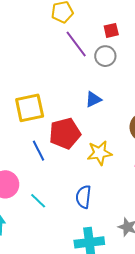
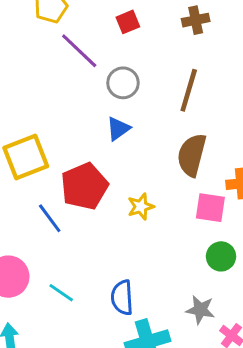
gray circle: (105, 56) -> (123, 83), moved
yellow star: (100, 153) -> (141, 207), size x0.7
blue semicircle: (83, 197) -> (122, 298), moved

